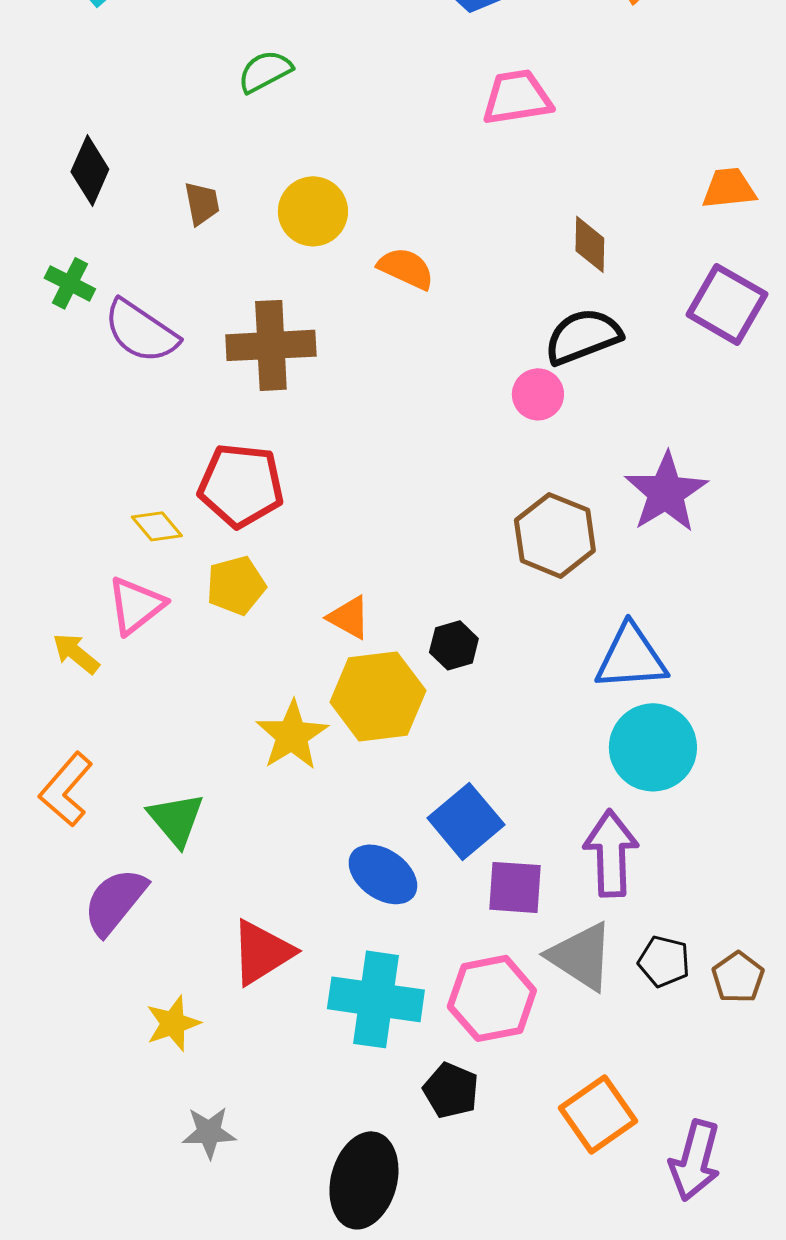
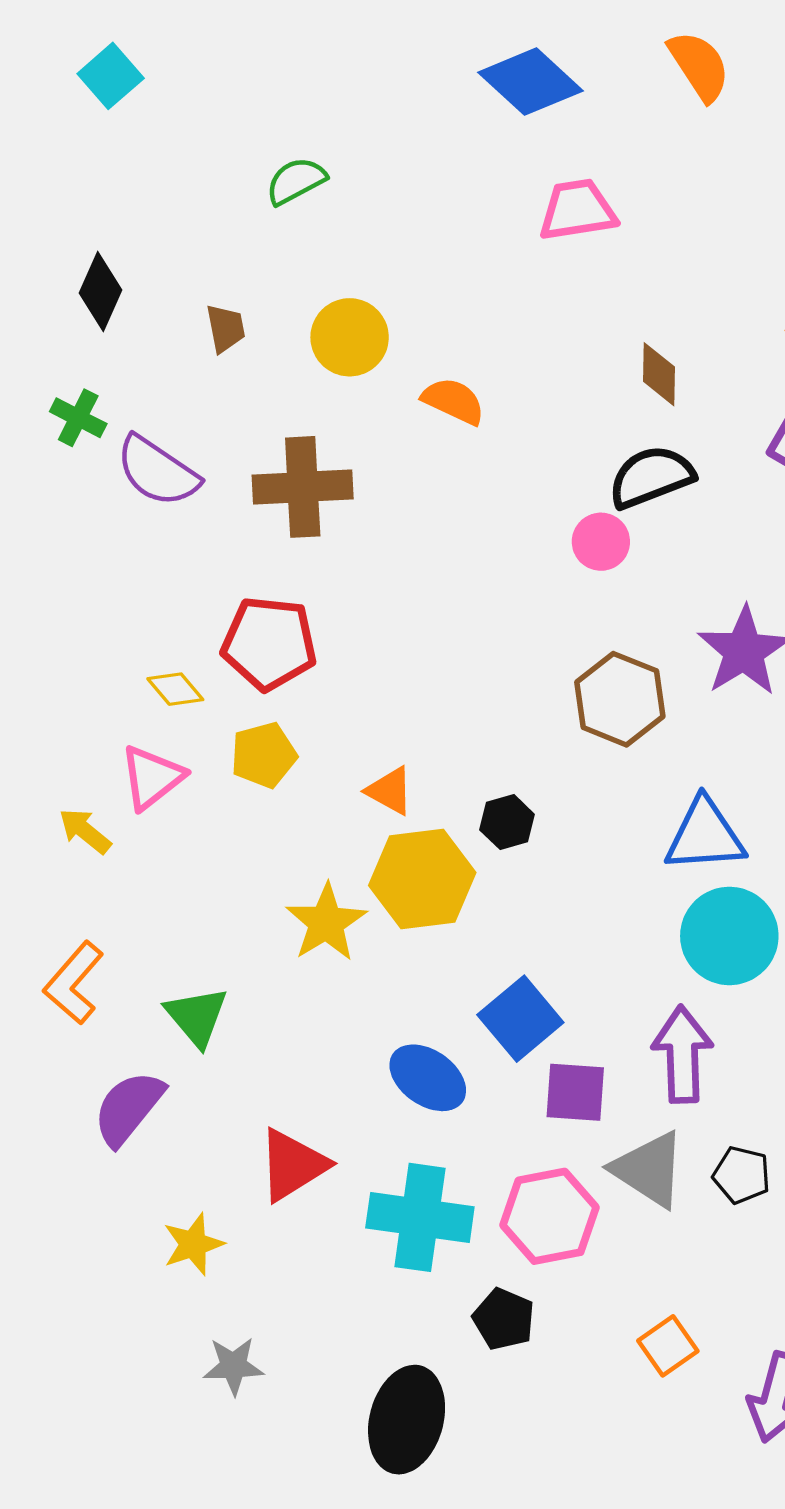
orange square: (598, 1114) -> (668, 1346), size x0.7

